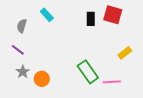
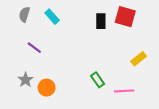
gray semicircle: (22, 26) -> (24, 14), moved
purple line: (18, 50) -> (34, 48), moved
green rectangle: (88, 72) -> (98, 80), size x0.6

